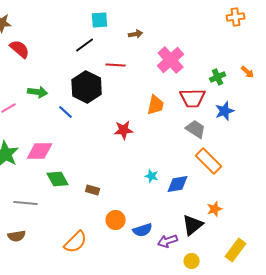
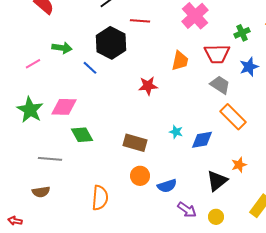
brown rectangle: (93, 190) -> (135, 143), moved, size x1.6
purple arrow: (168, 241) -> (187, 210), moved, turned -126
orange semicircle: (76, 242) -> (100, 198), turned -40

